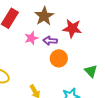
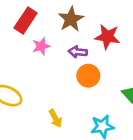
pink star: (31, 38) -> (41, 46), moved

